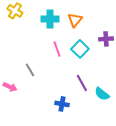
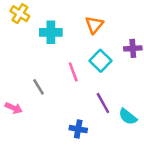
cyan cross: (50, 19) -> (51, 32), moved
pink line: (57, 49) -> (73, 72), moved

